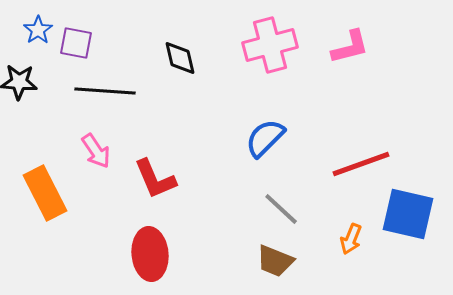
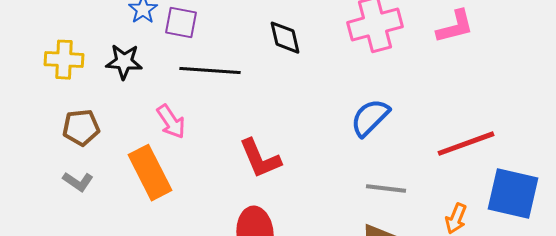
pink arrow: (96, 151) -> (171, 122), moved
gray line: (281, 209) -> (386, 189), turned -36

